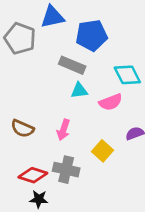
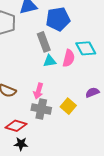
gray rectangle: (72, 65) -> (44, 42), turned 48
pink semicircle: (111, 102) -> (69, 58), moved, turned -54
gray cross: (66, 170) -> (41, 109), moved

